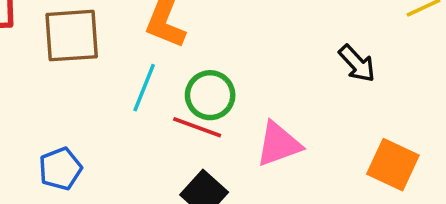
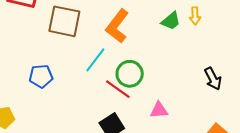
pink triangle: (279, 144) -> (159, 110), size x0.7
blue pentagon: (60, 169) -> (41, 76), moved

